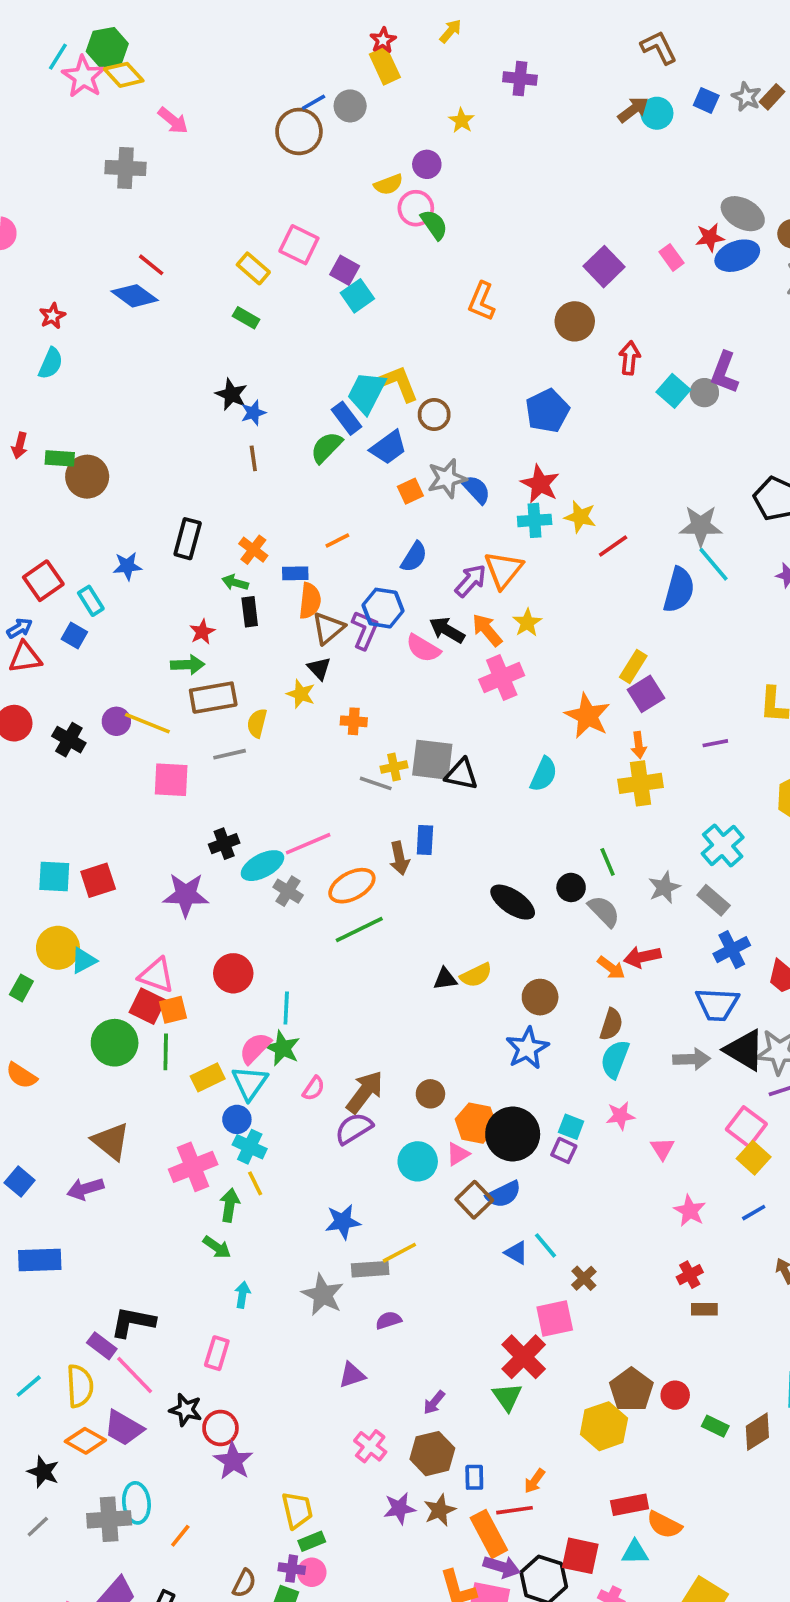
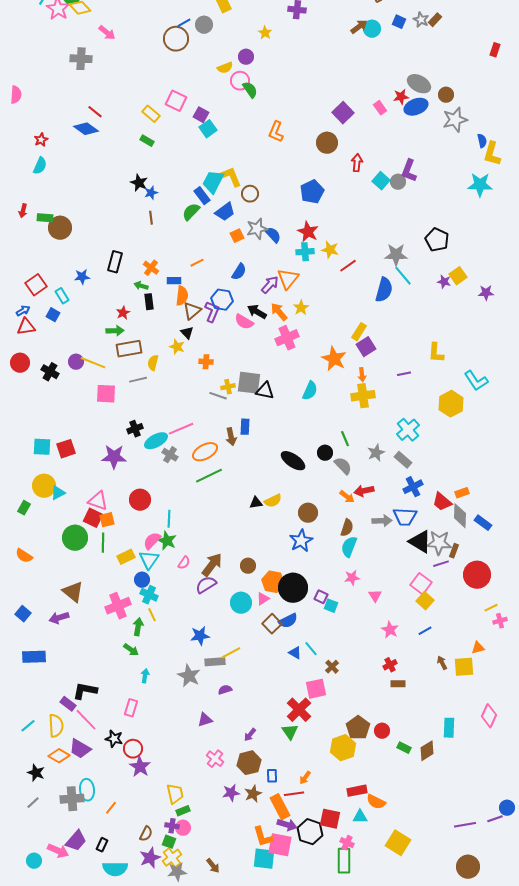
gray arrow: (692, 1059) -> (382, 521), moved
cyan square: (571, 1127) -> (331, 606), moved

